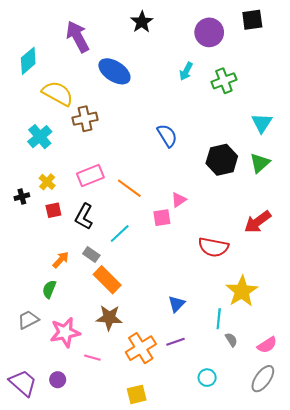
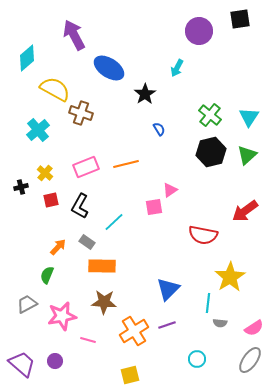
black star: (142, 22) -> (145, 94), moved
green cross: (224, 81) -> (210, 115), moved, turned -30
brown cross: (85, 119) -> (81, 113), turned 30
blue semicircle: (167, 136) -> (159, 129), size x0.6
orange line: (129, 188) -> (126, 164), moved, turned -50
orange rectangle: (107, 280) -> (102, 266), turned -44
blue triangle: (177, 304) -> (168, 289), size x1.4
gray semicircle: (231, 340) -> (220, 323), turned 128

